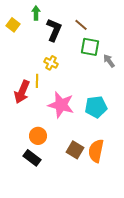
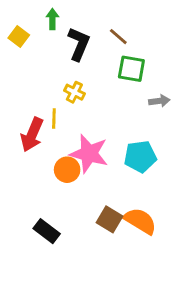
gray arrow: (109, 61) -> (159, 101), moved, turned 120
orange circle: (38, 136) -> (67, 170), moved
orange semicircle: (96, 151) -> (140, 221), turned 110

